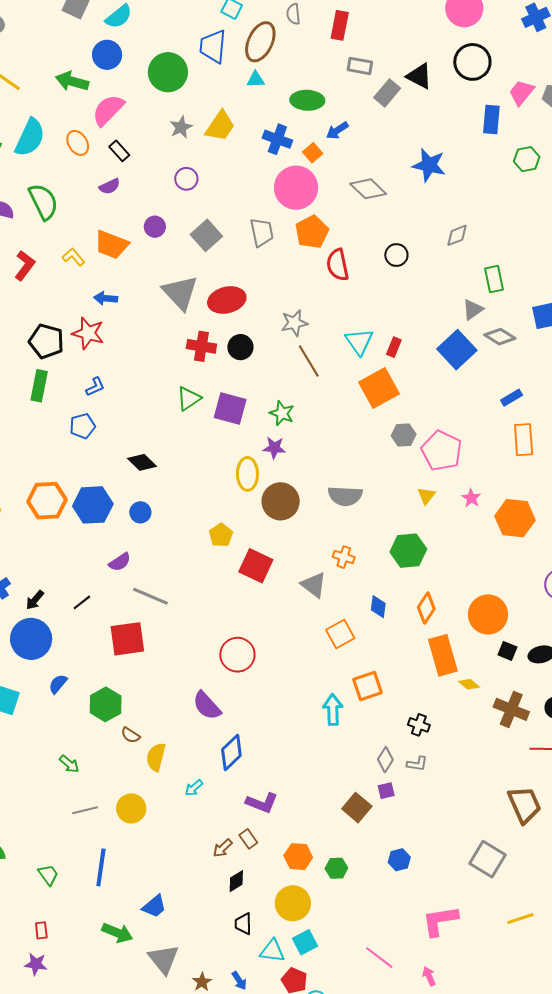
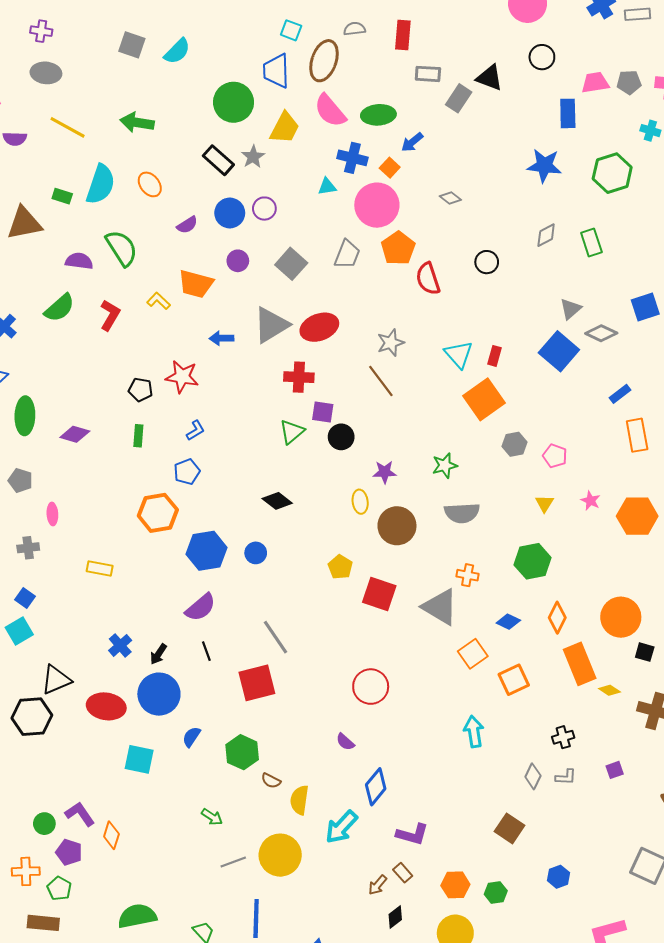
gray semicircle: (293, 14) -> (354, 29), turned 95
blue circle: (107, 55) -> (230, 213), moved
black circle: (472, 62) -> (542, 57), size x0.7
cyan triangle: (256, 79) -> (327, 187), moved
pink trapezoid: (521, 93) -> (595, 83), turned 48
pink semicircle: (108, 110) -> (330, 111), moved, turned -78
yellow trapezoid: (220, 126) -> (285, 128), moved
black rectangle: (119, 151) -> (218, 160), moved, size x1.4
green hexagon: (527, 159) -> (612, 173), moved, size x1.5
blue star: (429, 165) -> (544, 166), moved
gray diamond: (368, 189) -> (450, 198), size x0.6
gray trapezoid: (262, 232) -> (347, 254), turned 40
green rectangle: (494, 279) -> (591, 242), moved
gray triangle: (180, 293) -> (271, 325), turned 48
blue arrow: (106, 298) -> (221, 338), moved
black pentagon: (46, 341) -> (141, 390), size x0.7
black circle: (240, 347) -> (341, 437), moved
brown line: (309, 361) -> (381, 381), moved
green rectangle: (39, 386) -> (138, 436), size x0.7
purple square: (230, 409) -> (323, 412), moved, size x0.7
green star: (282, 413) -> (445, 465), moved, turned -30
pink pentagon: (442, 451) -> (555, 456), size x0.6
black diamond: (142, 462) -> (277, 501), moved
yellow ellipse: (247, 474) -> (360, 502), size x0.7
orange hexagon: (47, 501) -> (158, 513), moved
purple semicircle: (120, 562) -> (201, 607), moved, size x1.4
gray triangle: (314, 585) -> (440, 607), size x1.4
gray line: (150, 596) -> (275, 637), turned 39
black line: (82, 602) -> (206, 651), turned -66
blue diamond: (378, 607) -> (508, 622), turned -65
orange square: (368, 686) -> (514, 680), moved
purple semicircle: (207, 706) -> (345, 742), size x0.6
black cross: (419, 725) -> (563, 737), turned -30
cyan arrow: (194, 788) -> (341, 827), size x1.8
purple square: (386, 791) -> (615, 770), moved
yellow circle: (131, 808) -> (280, 855), size x1.4

